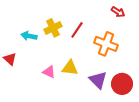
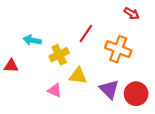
yellow cross: (53, 28) -> (59, 55), moved
red triangle: (10, 59) -> (11, 66), turned -40
pink triangle: (49, 72) -> (55, 90), moved

